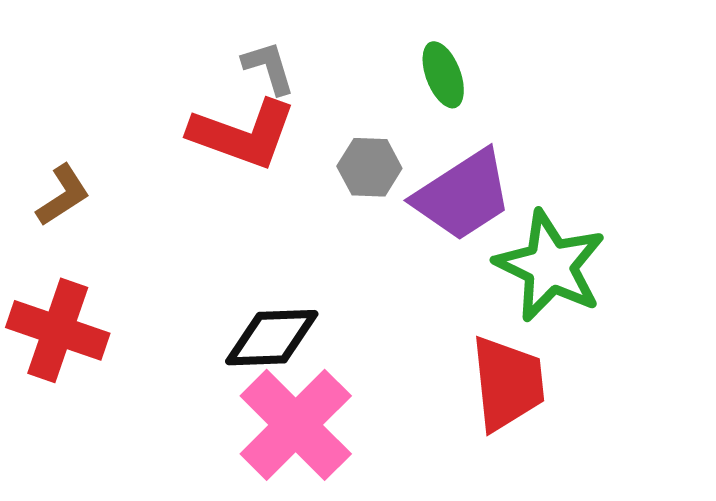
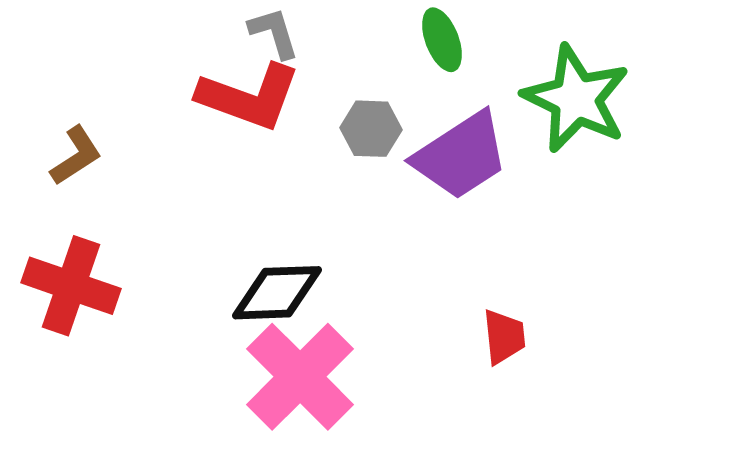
green star: (550, 266) -> (576, 99), moved
red trapezoid: (508, 383) -> (504, 337), size x0.6

